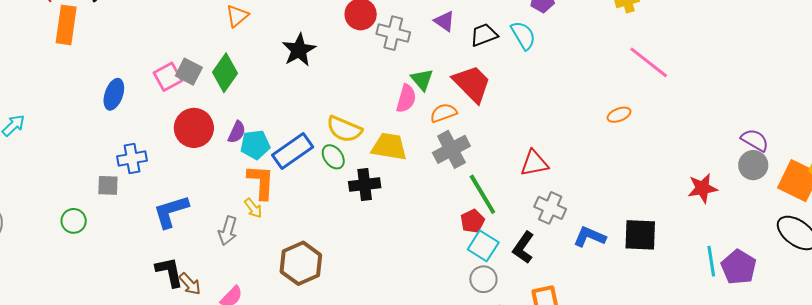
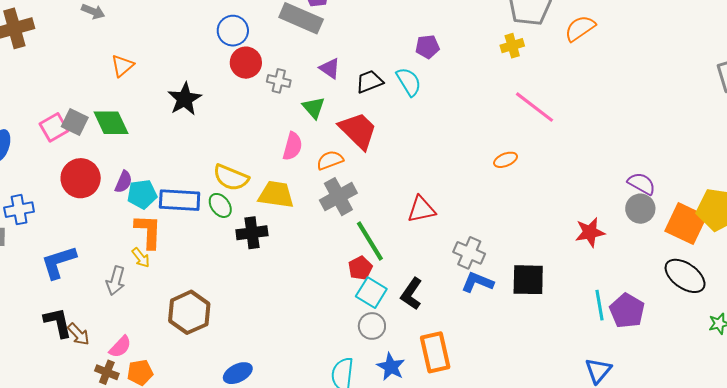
gray cross: (393, 33) -> (279, 81), size x0.7
green diamond: (225, 73) -> (111, 123), turned -60
green triangle: (422, 80) -> (314, 108), moved
blue rectangle: (293, 151) -> (180, 200), turned 39
gray cross: (550, 208) -> (469, 253), moved

